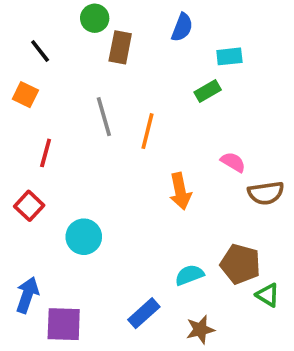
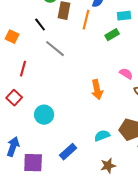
black line: (40, 51) -> (40, 25), moved
gray line: (104, 117) -> (55, 49), turned -35
orange line: (147, 131) -> (86, 20), moved
blue rectangle: (144, 313) -> (68, 152), moved

